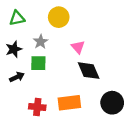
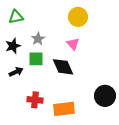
yellow circle: (59, 17) -> (78, 17), moved
black diamond: (89, 71) -> (63, 67), moved
orange rectangle: (69, 103) -> (64, 109), moved

